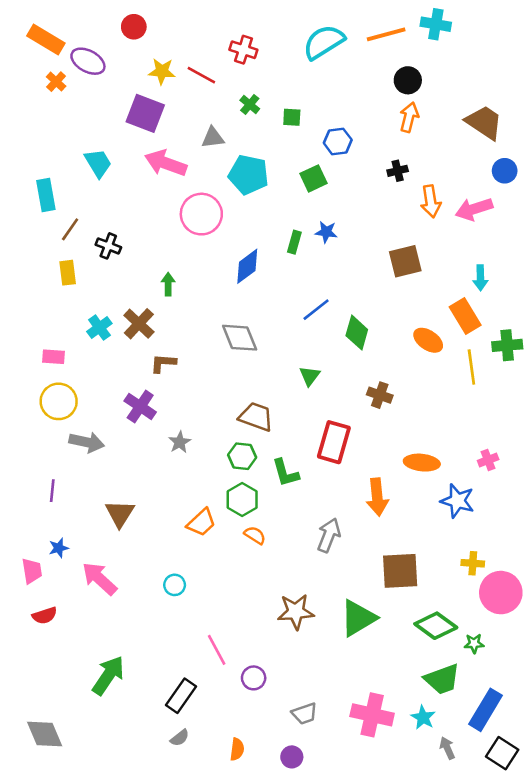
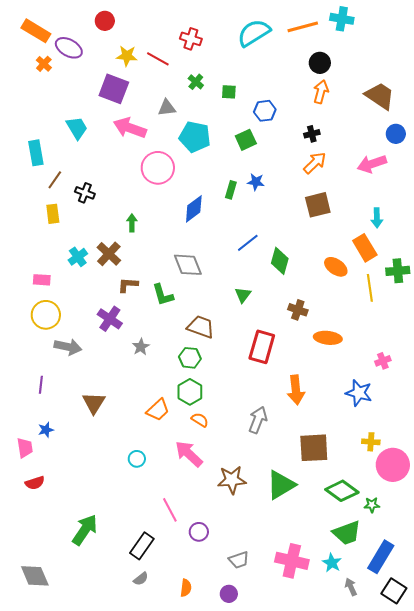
orange arrow: (431, 201) -> (315, 163), moved, turned -125
orange ellipse: (422, 463) -> (328, 338), moved
green L-shape: (285, 473) -> (163, 295), moved
pink arrow: (99, 579) -> (189, 454), moved

